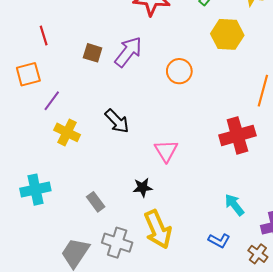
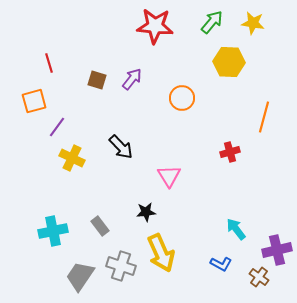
purple arrow: (128, 52) -> (132, 79), size x0.7
red cross: (237, 135) -> (230, 152), moved, size x0.6
cyan cross: (35, 190) -> (53, 231), moved

